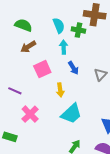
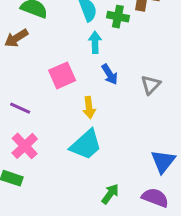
brown arrow: (28, 47) -> (16, 38), moved
pink cross: (30, 114) -> (25, 146), moved
cyan trapezoid: (71, 114) -> (86, 145), moved

